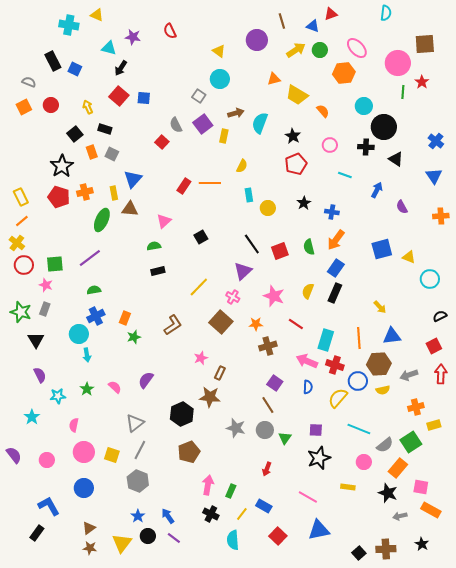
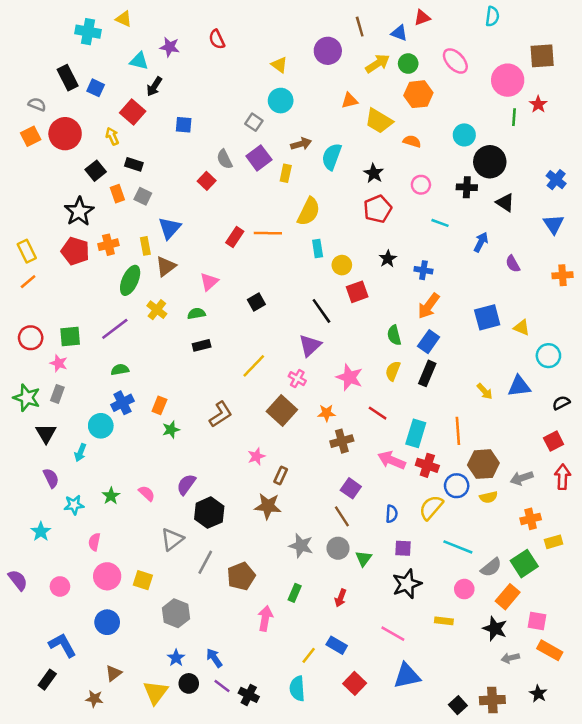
orange hexagon: (344, 73) -> (418, 94), moved
red square: (119, 96) -> (133, 112), moved
red circle: (51, 105) -> (65, 134), size x1.6
orange semicircle: (323, 111) -> (412, 141), turned -32
yellow semicircle: (242, 166) -> (309, 211), size x1.6
brown triangle: (130, 209) -> (166, 266), turned -42
yellow cross: (17, 243) -> (157, 310), moved
green semicircle: (309, 247) -> (394, 335), moved
red square: (280, 251) -> (357, 292), moved
blue triangle: (392, 336) -> (519, 386), moved
cyan arrow: (87, 355) -> (80, 453), moved, turned 32
blue semicircle: (308, 387) -> (392, 514), moved
black hexagon: (182, 414) -> (209, 513), moved
gray line: (140, 450) -> (205, 562), moved
green rectangle: (231, 491) -> (295, 593), moved
black cross: (211, 514) -> (249, 695), moved
brown star: (90, 548) -> (94, 699), moved

